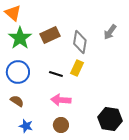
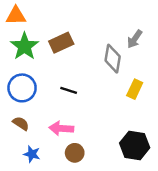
orange triangle: (13, 13) -> (16, 16), turned -42
gray diamond: (80, 42) -> (113, 59), moved
yellow rectangle: (77, 68) -> (135, 89), moved
pink arrow: (61, 100) -> (61, 128), moved

